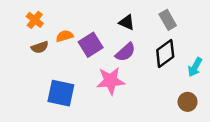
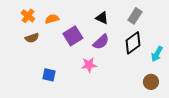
gray rectangle: (168, 20) -> (135, 16), turned 63
orange semicircle: (65, 36) -> (52, 19), moved
pink star: (111, 81) -> (89, 65), size x0.7
blue square: (61, 93) -> (49, 75), size x0.6

